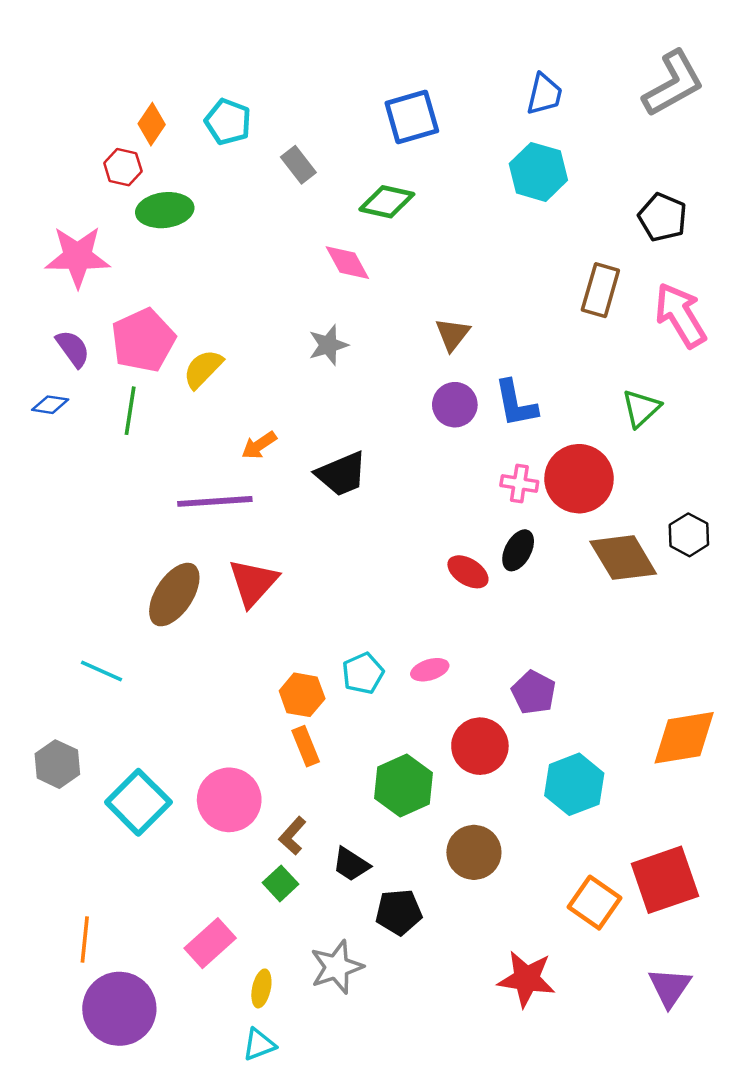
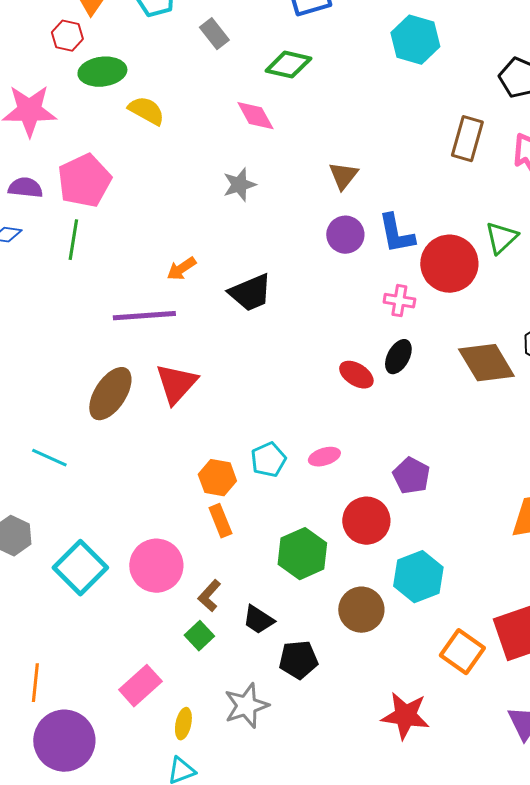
purple semicircle: (73, 349) -> (25, 188), turned -48
yellow semicircle: (203, 369) -> (146, 111), moved, turned 75
red circle: (579, 479) -> (449, 264), moved
cyan hexagon: (574, 784) -> (418, 577), moved

